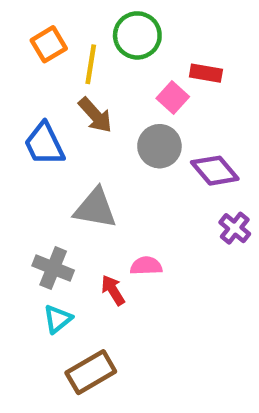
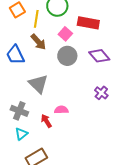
red rectangle: (206, 73) -> (88, 23), size x1.5
pink square: (173, 97) -> (65, 34), moved
purple diamond: (215, 171) -> (99, 56), moved
gray triangle: (95, 208) -> (38, 84), turned 35

